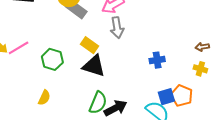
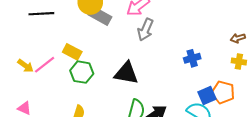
gray arrow: (117, 28) -> (145, 30), turned 40
yellow rectangle: (89, 45) -> (72, 52), moved

